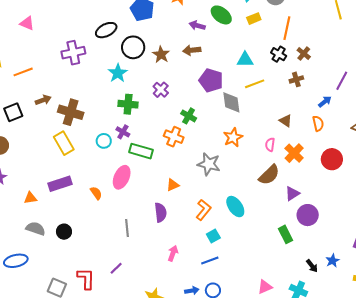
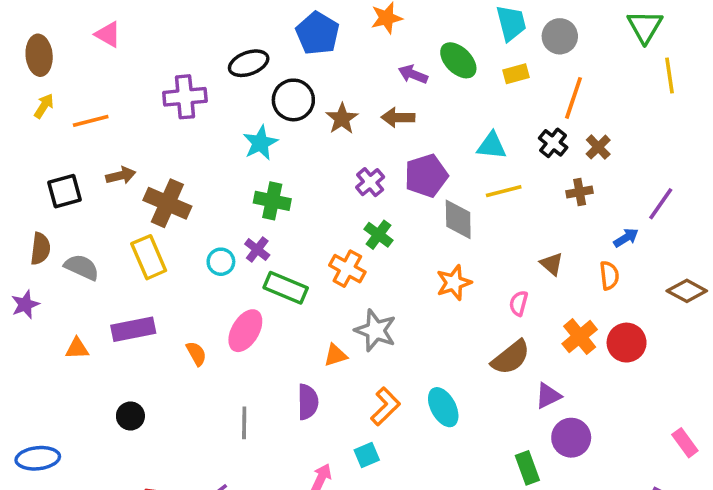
purple pentagon: (211, 80) -> (426, 176), turned 30
purple cross: (161, 90) -> (370, 182), moved
orange cross: (294, 153) -> (580, 337), moved
gray star: (209, 164) -> (375, 330), moved
gray semicircle: (36, 229) -> (82, 267), moved
cyan square: (213, 236) -> (367, 455), moved

